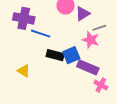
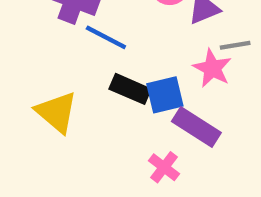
yellow triangle: (24, 71) -> (57, 112), size x1.5
pink cross: (101, 85) -> (164, 167), moved

